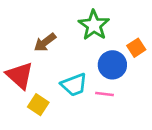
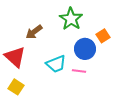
yellow square: (38, 105) -> (16, 87), moved

